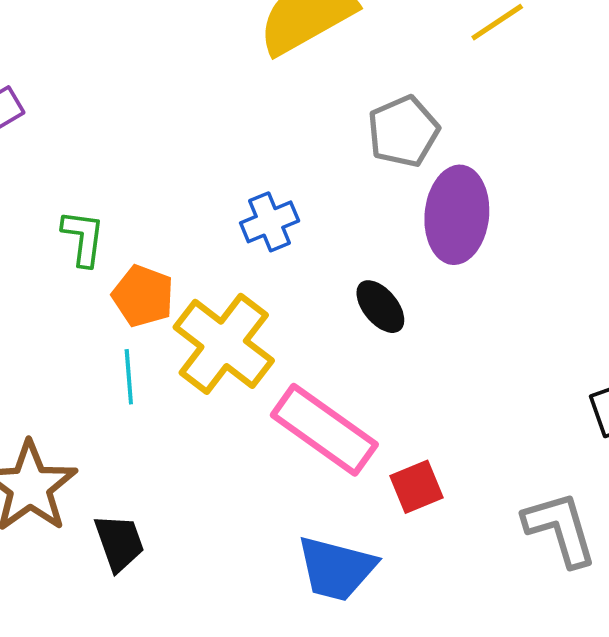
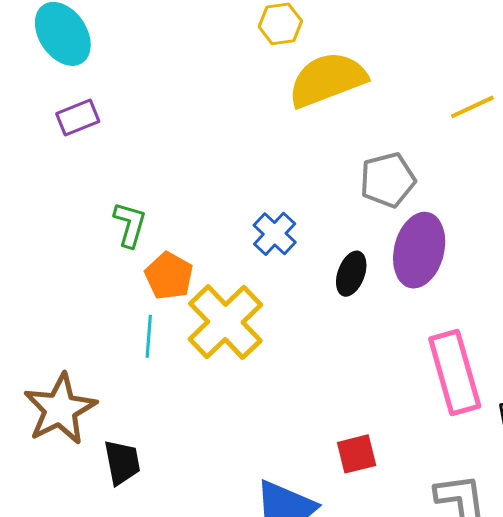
blue cross: (270, 222) -> (275, 234), turned -33
black ellipse: (380, 307) -> (351, 274), moved, turned 51
pink rectangle: (324, 430) -> (455, 372), moved, turned 30

